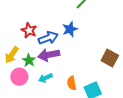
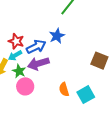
pink circle: (19, 77) -> (25, 86), moved
cyan arrow: (45, 78) -> (15, 56), moved

